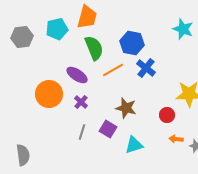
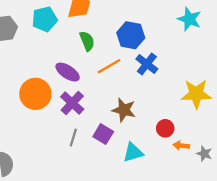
green semicircle: (94, 48) -> (87, 41), size x0.7
purple cross: (81, 102) -> (72, 103), size x1.5
red circle: (167, 115) -> (165, 128), moved

